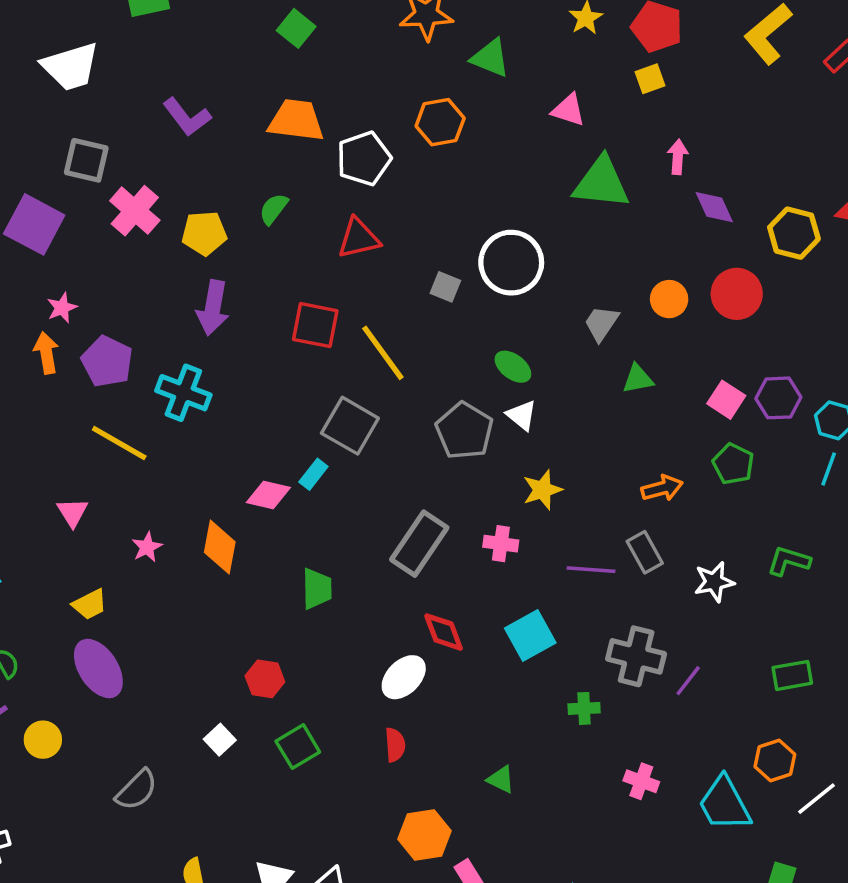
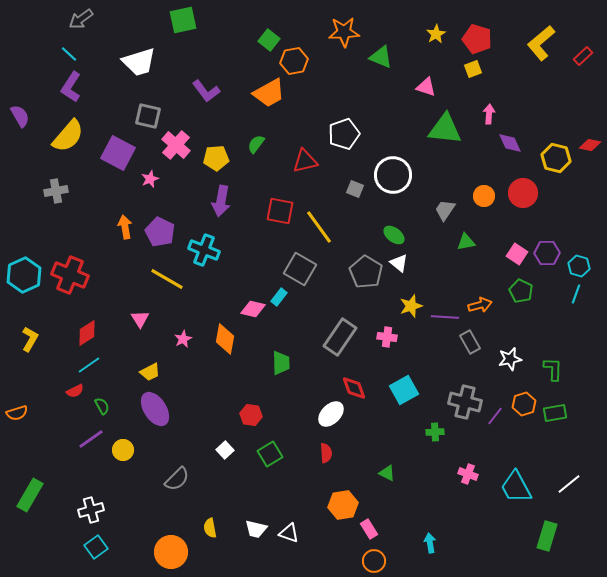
orange trapezoid: (296, 120) -> (269, 93), turned 144
orange hexagon: (440, 122) -> (294, 61), moved
white pentagon: (364, 159) -> (344, 134), moved
pink star: (62, 308) -> (150, 179), moved
green L-shape: (789, 561) -> (553, 369), moved, turned 75
purple line: (591, 570) -> (445, 317), moved
orange hexagon: (775, 760) -> (524, 404), moved

